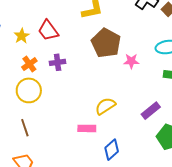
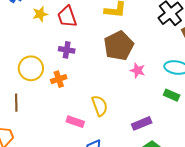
orange cross: (29, 64) -> (59, 79), moved
yellow semicircle: (105, 106) -> (100, 106), turned 85

